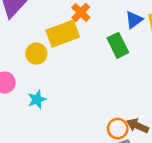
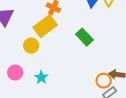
green rectangle: (118, 45) -> (84, 37), moved

